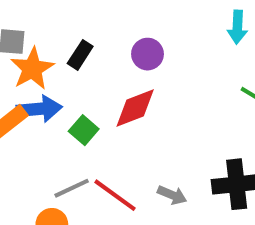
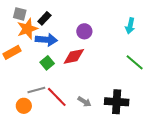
black rectangle: (80, 55) -> (44, 18), moved
blue arrow: (39, 109) -> (46, 40), moved

